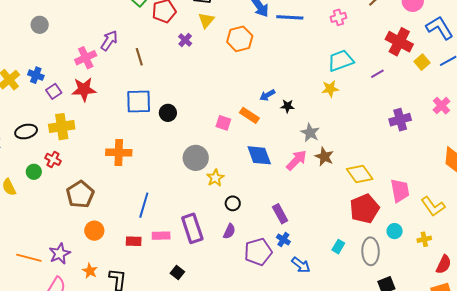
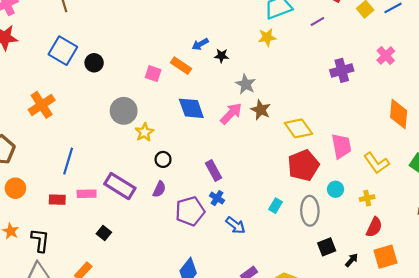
blue square: (139, 102) -> (63, 51), turned 32
orange cross: (119, 152) -> (42, 105), turned -35
purple rectangle: (192, 228) -> (120, 186), turned -40
red semicircle: (444, 264) -> (374, 227), moved

